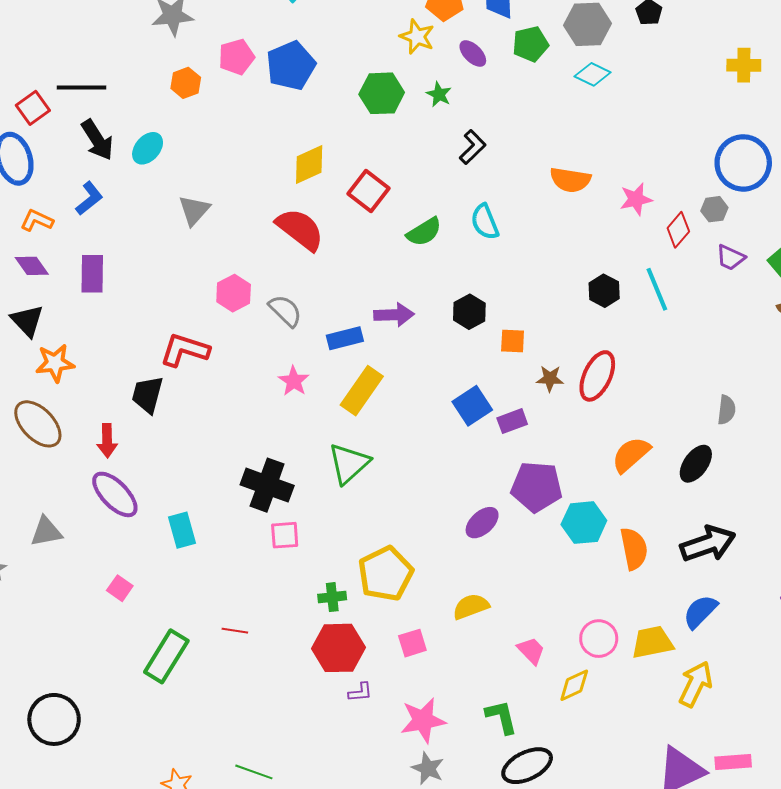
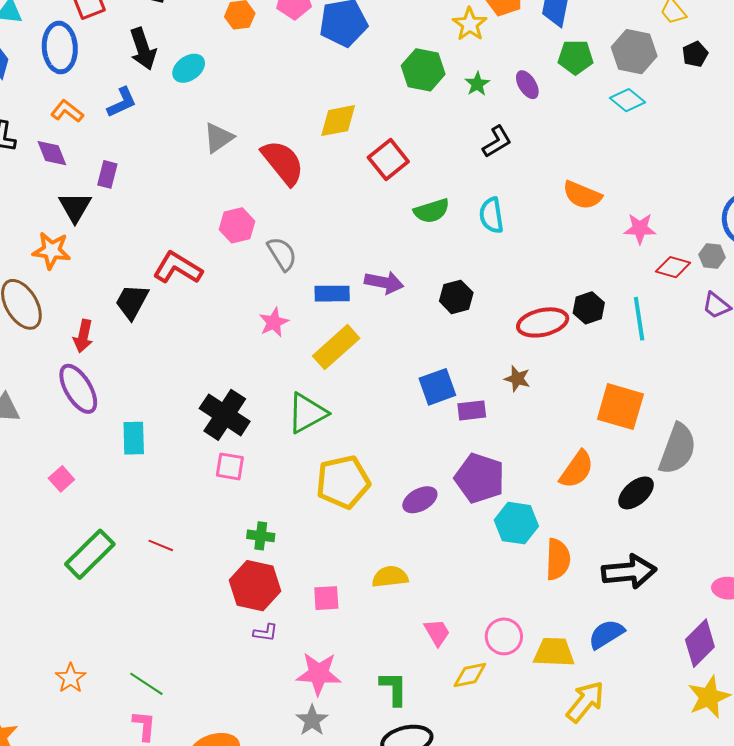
purple ellipse: (473, 53) -> (527, 85), moved
red semicircle: (300, 229) -> (283, 163), moved
red diamond: (678, 230) -> (673, 267), turned 52
purple rectangle: (92, 274) -> (107, 174), size x0.7
black triangle: (27, 321) -> (75, 207), moved
orange square: (513, 341) -> (620, 407), moved, size x1.8
red ellipse: (597, 376) -> (543, 322), moved, turned 39
gray semicircle: (726, 410) -> (677, 449), size x1.8
orange semicircle: (631, 455) -> (577, 469), turned 153
yellow pentagon: (386, 574) -> (343, 482), moved

